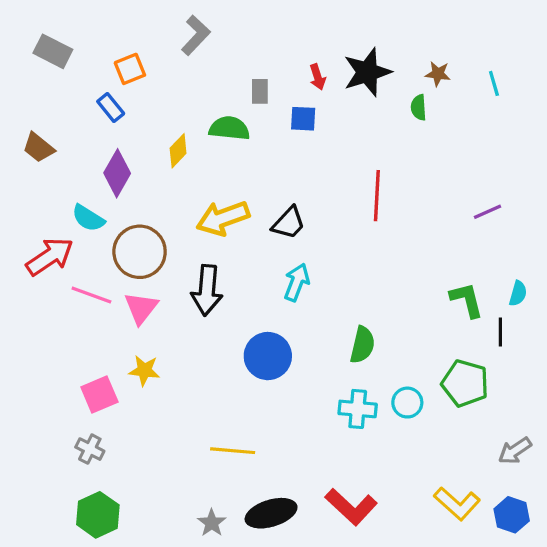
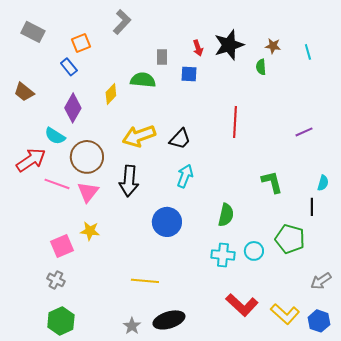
green L-shape: (467, 300) -> (272, 182), moved
red L-shape: (351, 507) -> (242, 305), moved

